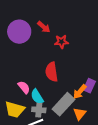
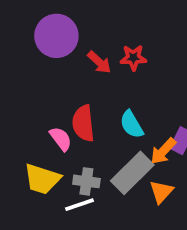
red arrow: (44, 27) -> (99, 62), moved
red semicircle: (52, 72) -> (83, 123), moved
cyan semicircle: (37, 97) -> (132, 124), moved

